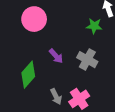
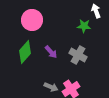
green diamond: (28, 75) -> (25, 52), moved
gray arrow: (56, 97) -> (51, 87), turned -40

